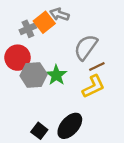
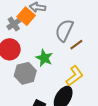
gray hexagon: (34, 75) -> (25, 73), moved
yellow L-shape: (93, 86) -> (75, 76), moved

